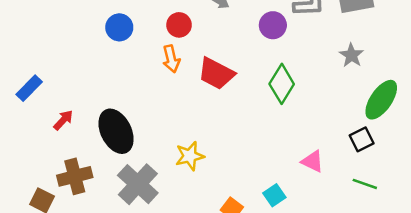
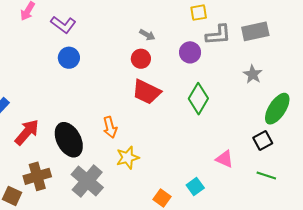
red circle: (179, 25) -> (141, 59), moved
orange arrow: (171, 59) -> (110, 127), moved
red arrow: (63, 120) -> (27, 132), size x1.6

